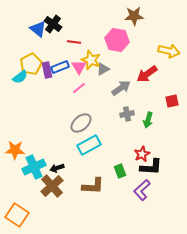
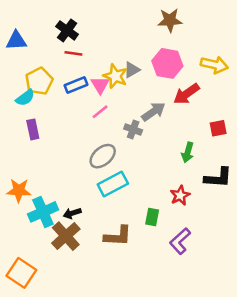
blue triangle: (38, 29) -> (16, 41), moved, turned -42
pink hexagon: (117, 40) -> (167, 63), moved
red line: (74, 42) -> (73, 53), moved
gray triangle: (103, 69) -> (132, 70), moved
purple rectangle: (47, 70) -> (33, 129), moved
gray cross: (127, 114) -> (133, 129), moved, turned 32
black L-shape: (151, 167) -> (218, 178), moved
green rectangle: (120, 171) -> (152, 217), turned 32

